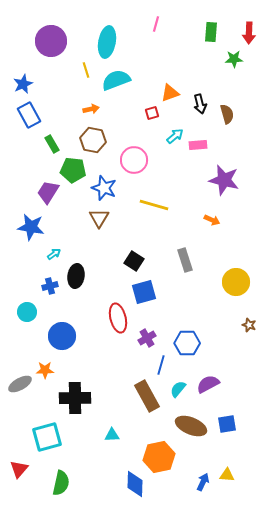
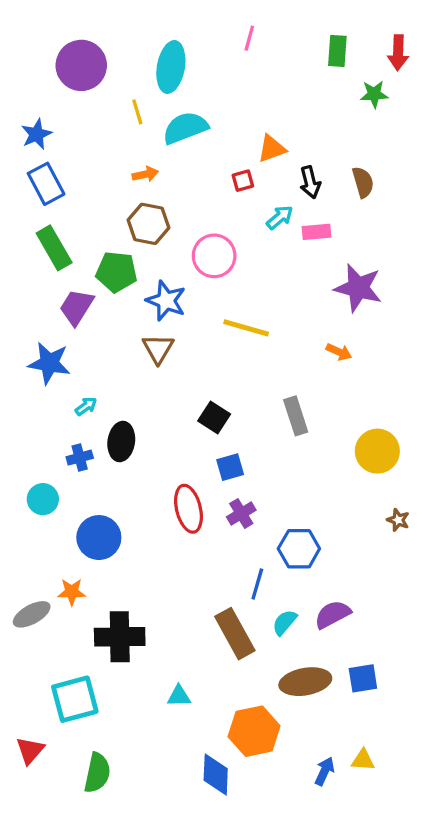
black arrow: (200, 104) -> (310, 182), moved
green rectangle: (52, 144) -> (54, 248), moved, size x1.5
blue square: (144, 292) -> (230, 467), size x0.7
purple cross: (147, 338) -> (241, 514), moved
brown ellipse: (191, 426) -> (305, 682), turned -32

